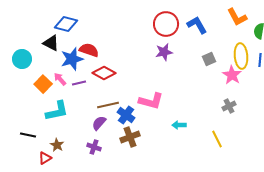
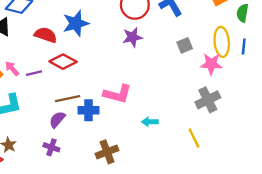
blue star: (72, 59) -> (76, 23), moved
pink star: (232, 75) -> (211, 64), turned -30
gray cross: (229, 106) -> (208, 100), size x1.5
blue cross: (126, 115) -> (89, 110), turned -36
brown cross: (130, 137) -> (107, 152), moved

